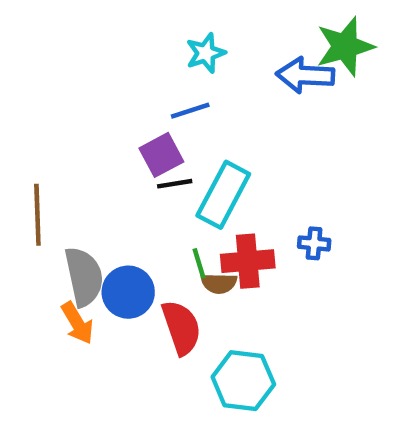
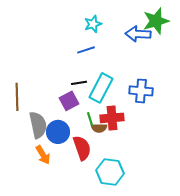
purple square: (161, 155) -> (69, 101), moved
blue cross: (314, 243) -> (141, 91), moved, size x1.6
orange arrow: (77, 323) -> (43, 155), moved

